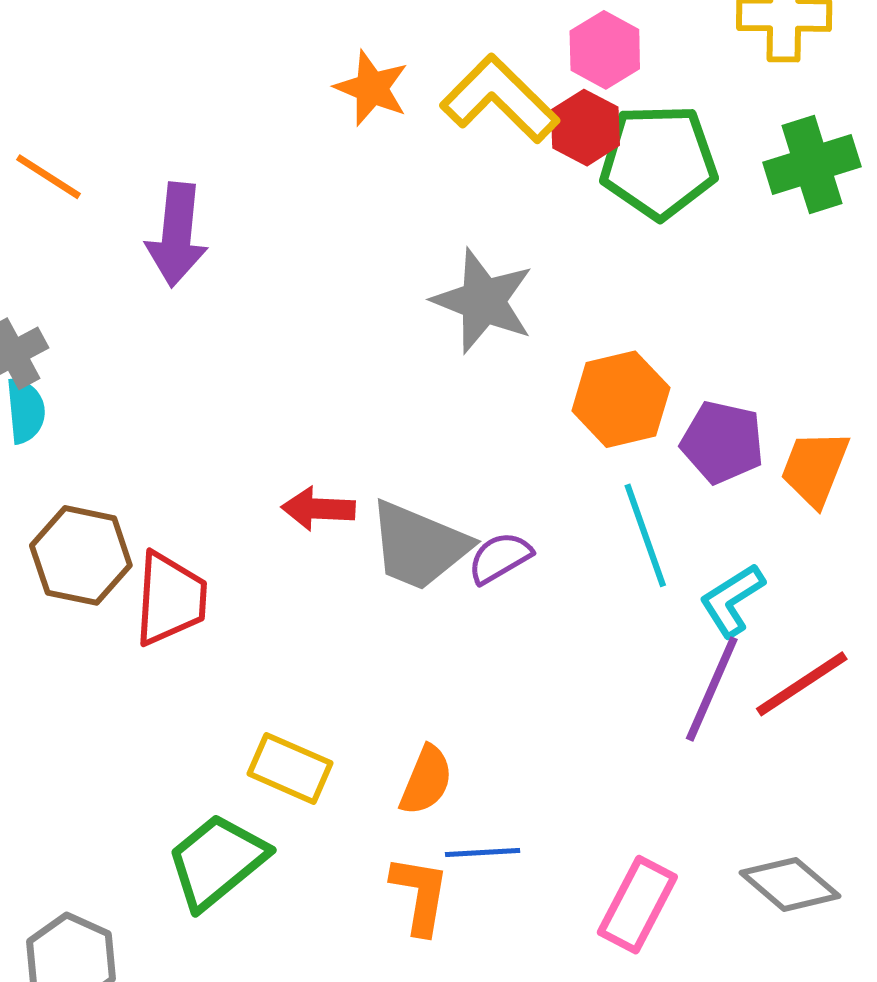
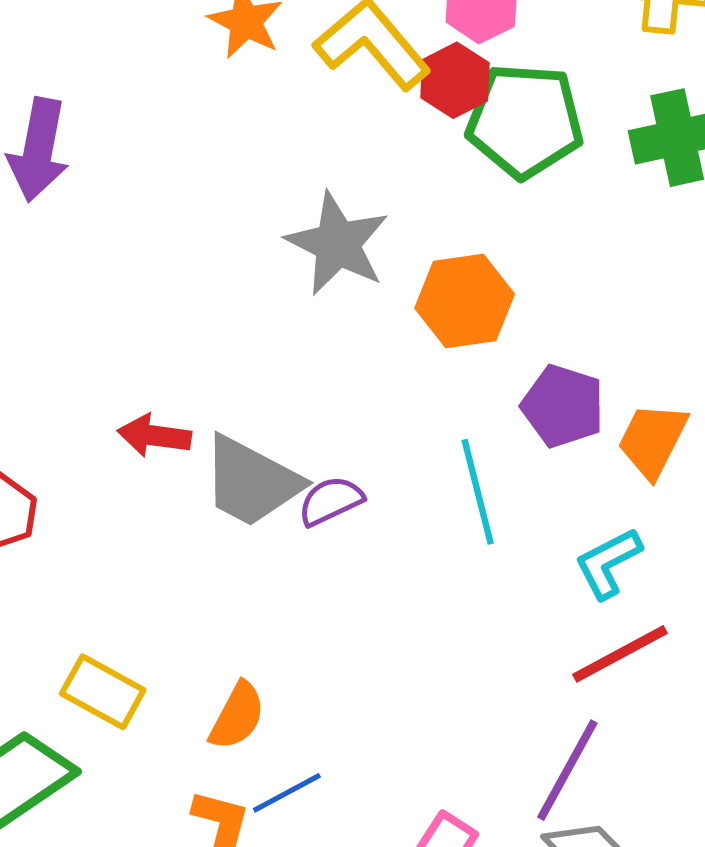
orange hexagon: (621, 399) -> (465, 301), moved
cyan L-shape: (732, 600) -> (608, 563), moved
purple line: (712, 689) -> (567, 770), moved
blue line: (483, 853) -> (287, 793), turned -30

